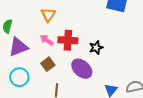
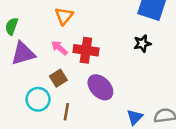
black star: (96, 48) -> (142, 44), moved
cyan circle: (19, 77) -> (38, 99), moved

